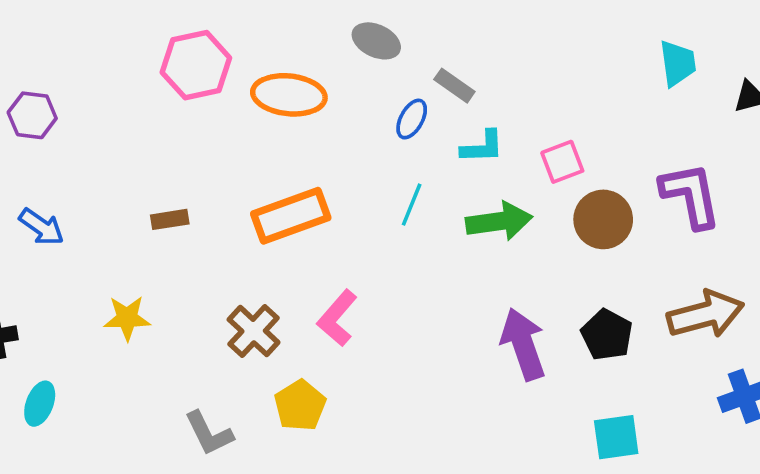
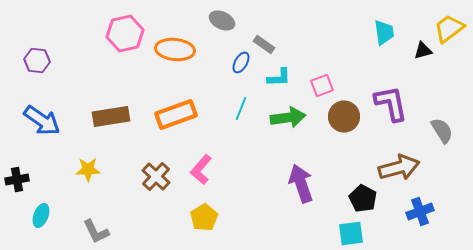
brown rectangle: (170, 219) -> (111, 116), size x1.8
blue arrow: (42, 227) -> (42, 120), size x1.5
black pentagon: (607, 335) -> (363, 198), moved
yellow pentagon: (300, 405) -> (204, 218), moved
gray L-shape: (209, 433) -> (96, 232), moved

